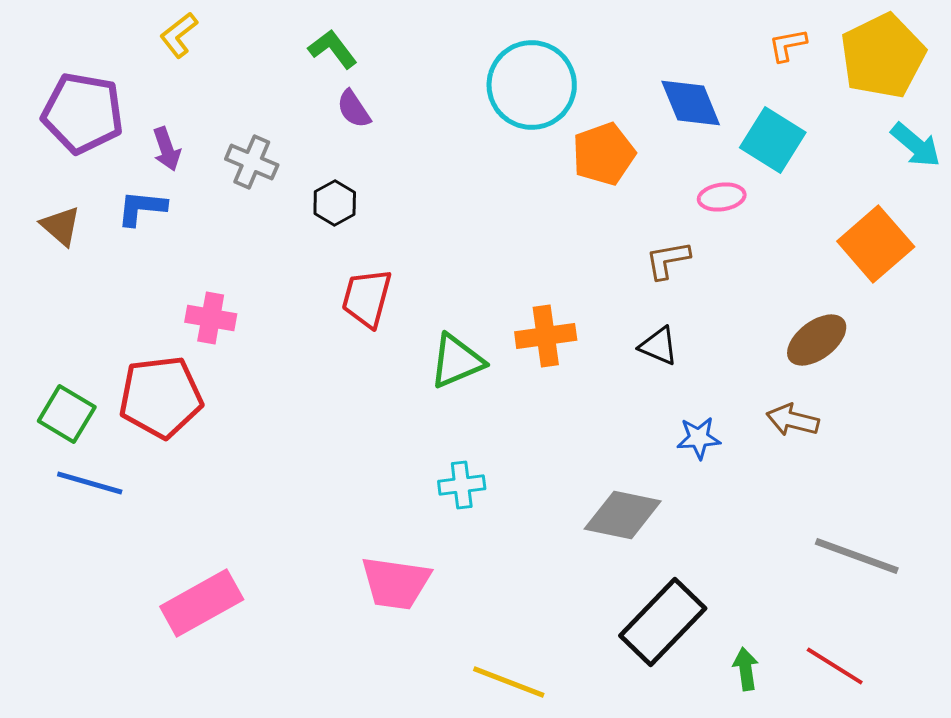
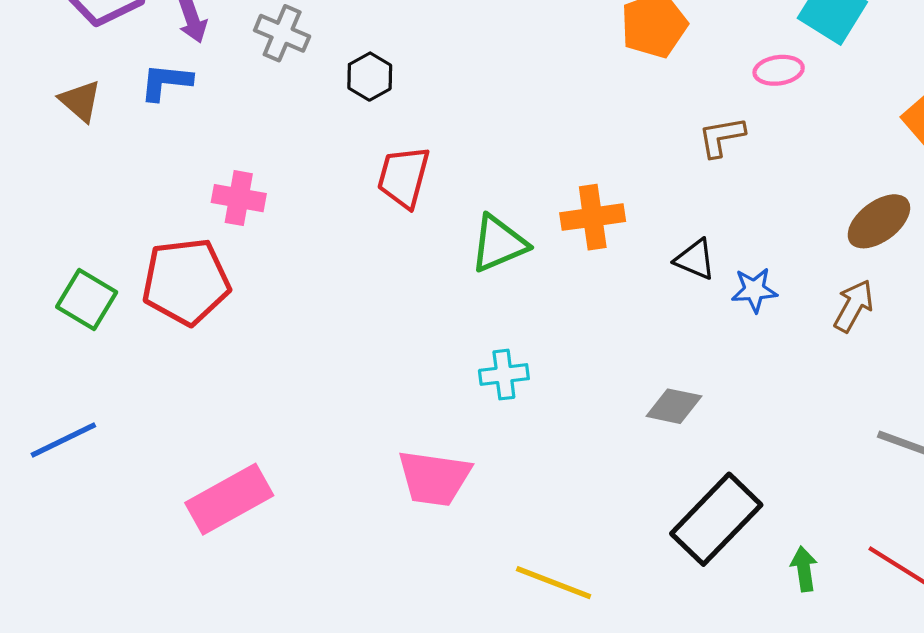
black triangle: (659, 346) -> (695, 259), moved
brown arrow: (793, 420) -> (854, 306), turned 105
blue star: (699, 438) -> (754, 290), moved
blue line: (90, 483) -> (63, 440), moved, turned -42
gray diamond: (623, 515) -> (674, 406), size x0.7

